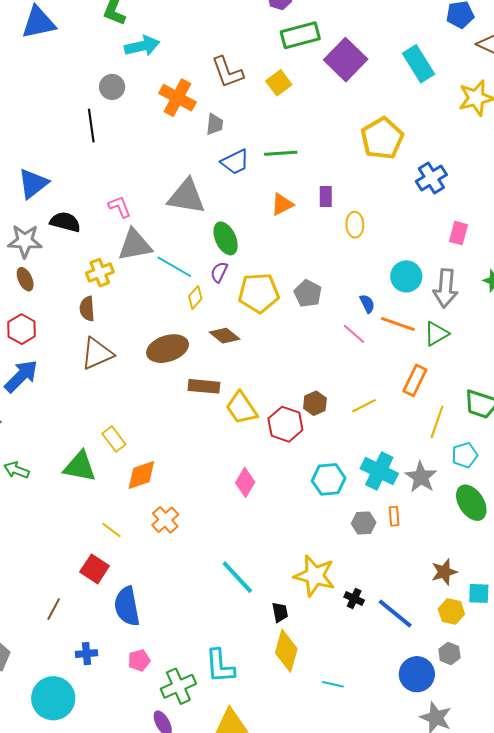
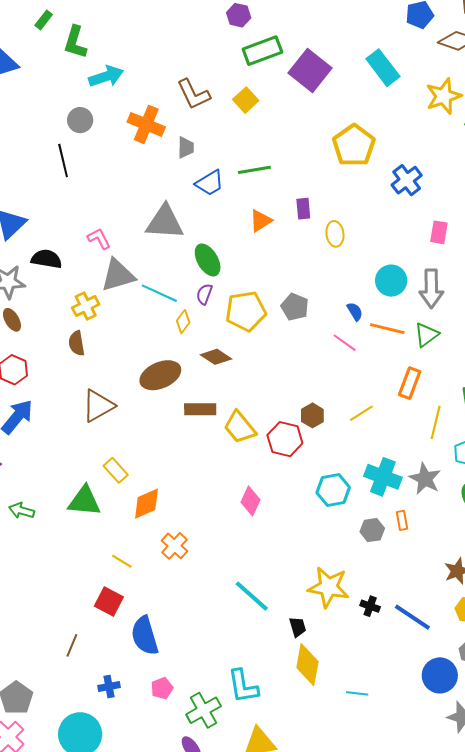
brown triangle: (97, 354) -> (98, 406), moved

